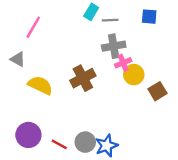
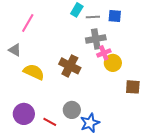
blue square: (149, 17) -> (115, 16), moved
brown cross: (83, 78) -> (70, 66), turned -35
brown square: (157, 91) -> (133, 87), moved, turned 35
gray circle: (85, 142) -> (72, 110), moved

